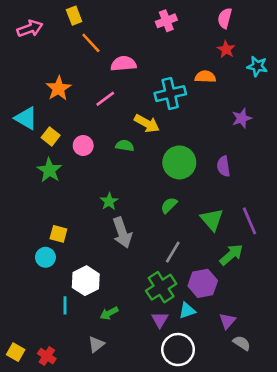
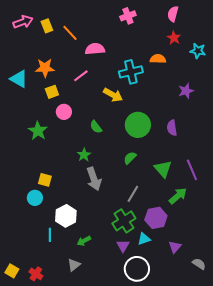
yellow rectangle: (74, 16) -> (47, 26), moved
orange star: (58, 88) -> (45, 68), turned 30
cyan triangle: (26, 118) -> (19, 79), moved
yellow square: (51, 136) -> (52, 92), moved, turned 32
green semicircle: (125, 146) -> (96, 127), moved, turned -136
gray semicircle: (242, 343) -> (199, 264), moved

